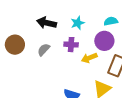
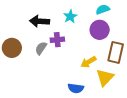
purple cross: (71, 45) -> (57, 40), moved
yellow arrow: (89, 58) -> (88, 62), moved

